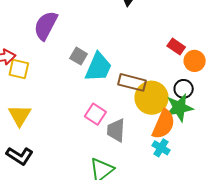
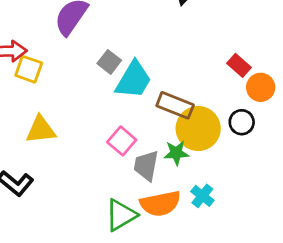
green star: (179, 108) -> (176, 153), moved, size x0.7
yellow triangle: (20, 115) -> (41, 130), moved, turned 45
orange semicircle: (164, 124) -> (160, 204), moved, turned 48

